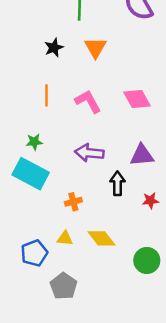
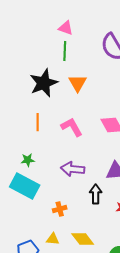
black star: (54, 48) -> (44, 83), size x1.8

